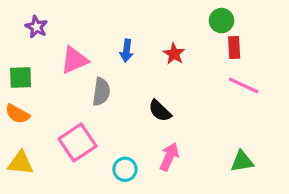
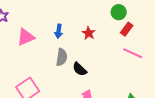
red rectangle: (234, 47) -> (127, 29), turned 40
gray semicircle: (101, 92) -> (62, 57), moved

